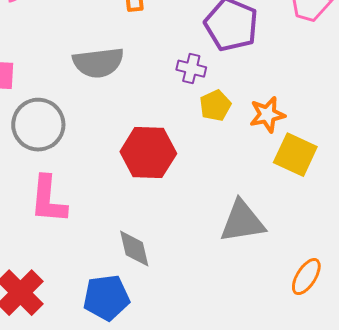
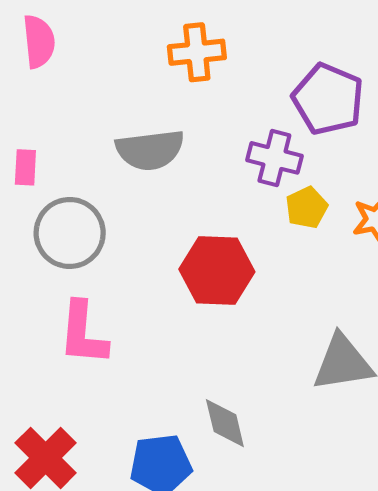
purple cross: (191, 69) -> (274, 158), size x1.4
gray diamond: (134, 249) -> (225, 423), moved

